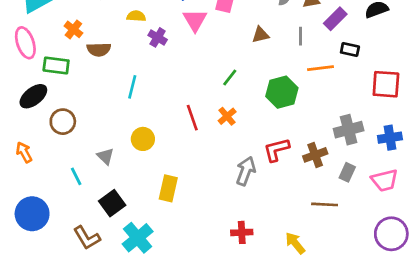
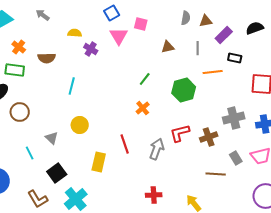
orange cross: (73, 29) -> (19, 47), moved
red line: (192, 118) -> (125, 144), moved
gray rectangle: (347, 172) -> (236, 158), moved, turned -56

